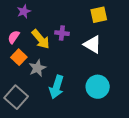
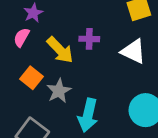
pink semicircle: (14, 37) -> (22, 37), moved

